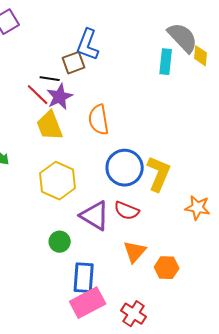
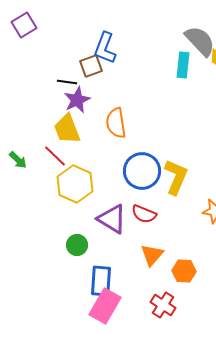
red line: (38, 95) -> (55, 156), moved
pink rectangle: (88, 303) -> (105, 306), turned -32
red cross: (134, 314) -> (163, 305), moved

